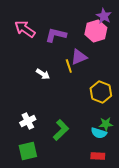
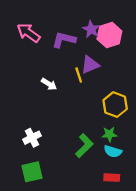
purple star: (104, 16) -> (91, 29), moved
green star: (106, 124) -> (109, 134), moved
green L-shape: (61, 130) -> (84, 146), moved

